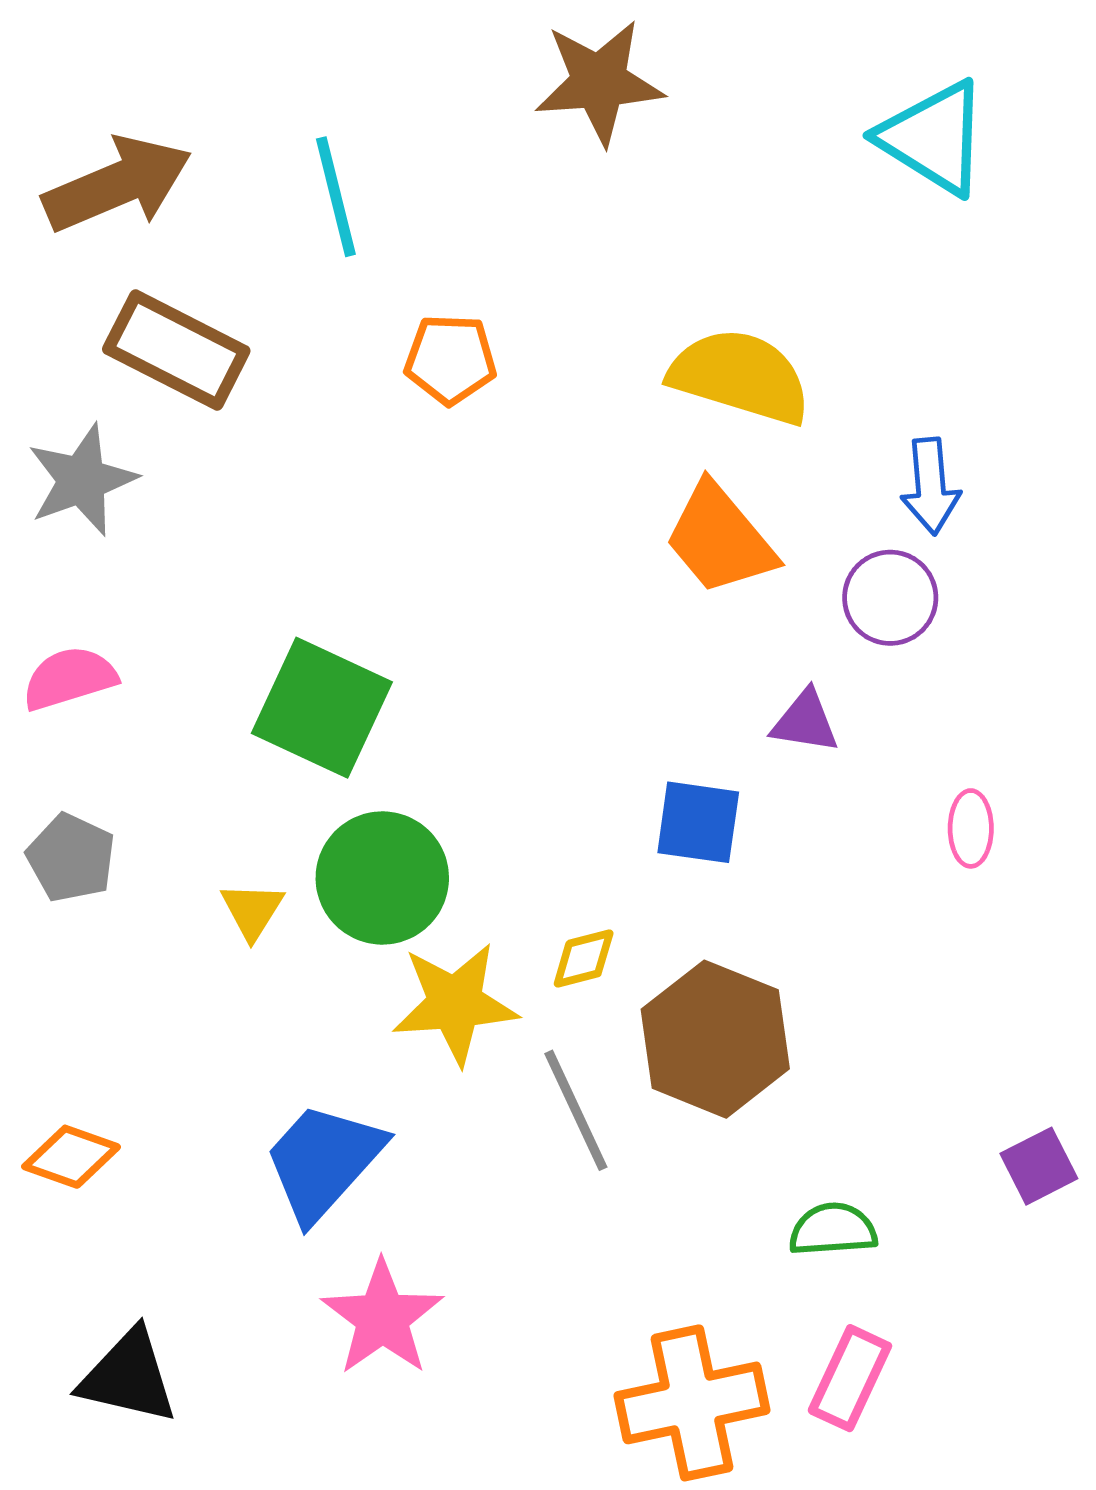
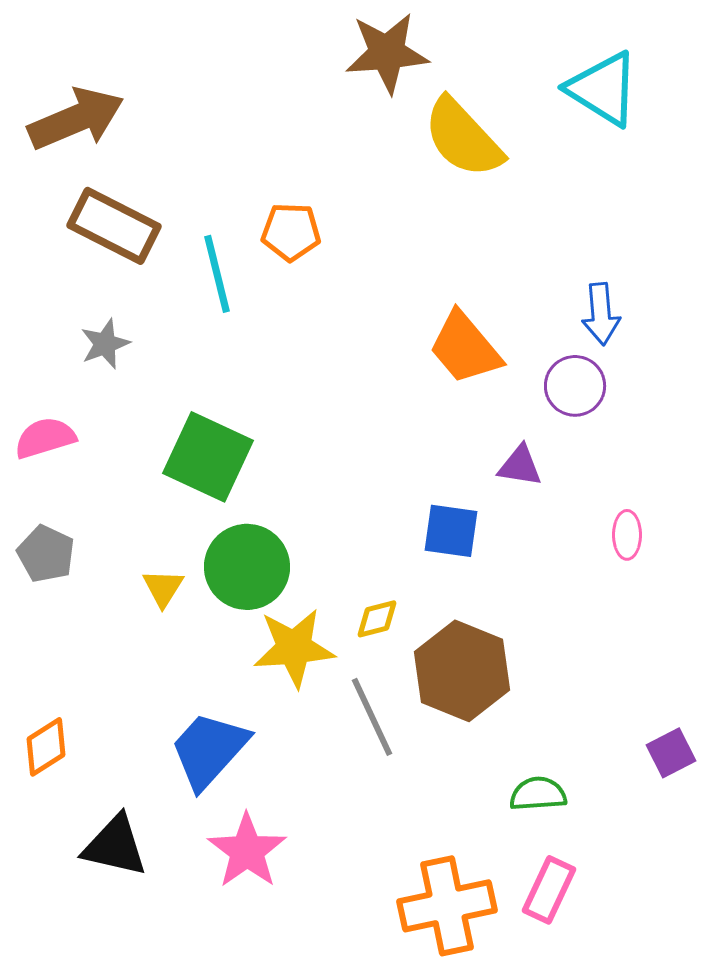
cyan line: (336, 197) -> (217, 274), moved
yellow semicircle: (740, 376) -> (463, 138), moved, turned -150
gray star: (82, 480) -> (105, 344), moved, size x0.7
orange diamond: (71, 1157) -> (46, 747), turned -52
black triangle: (128, 1377) -> (115, 846), moved

